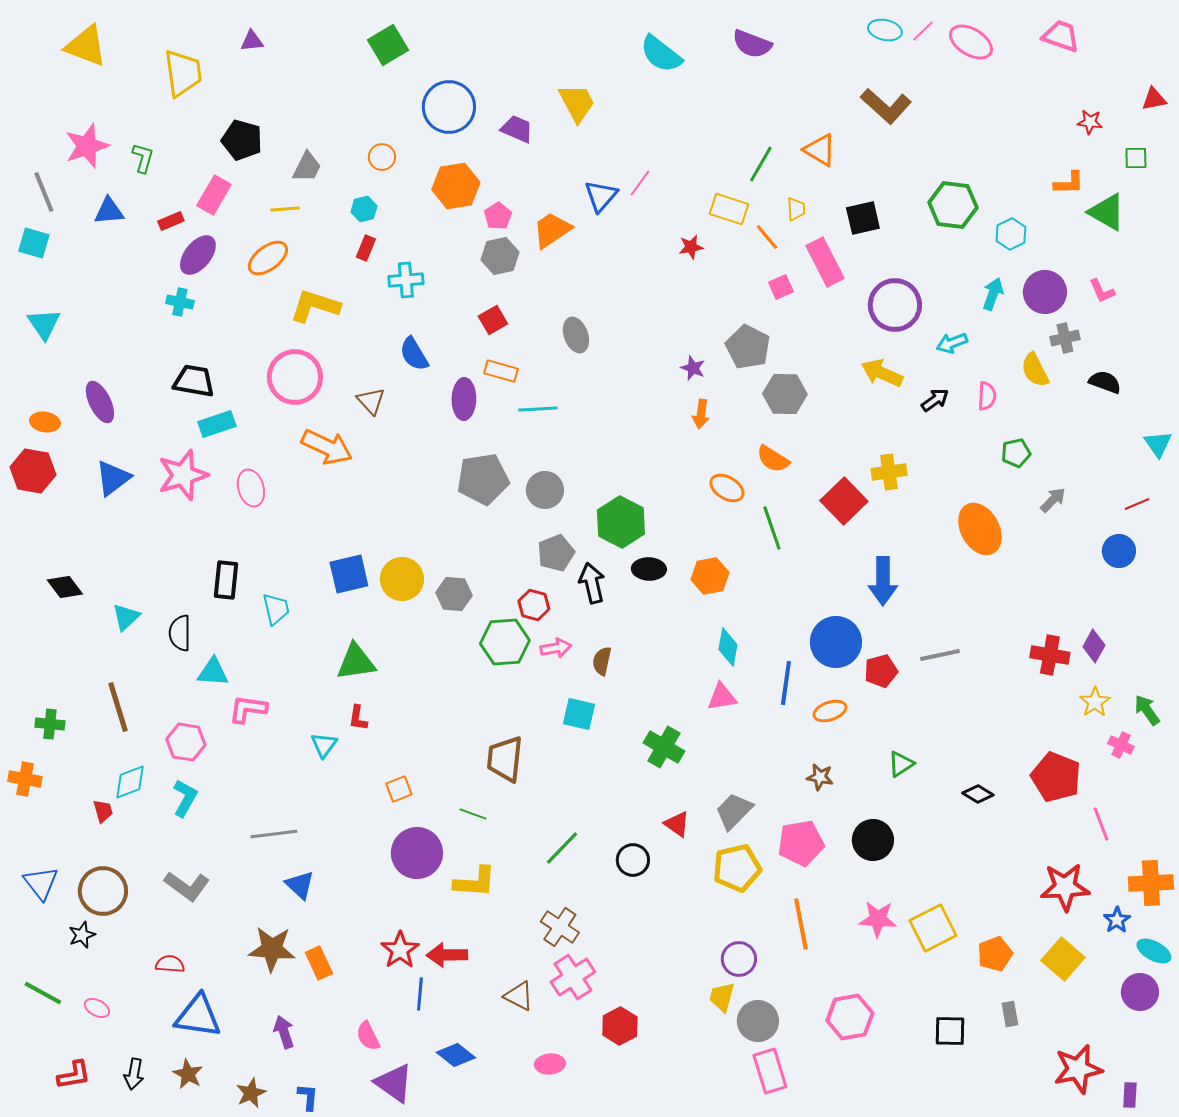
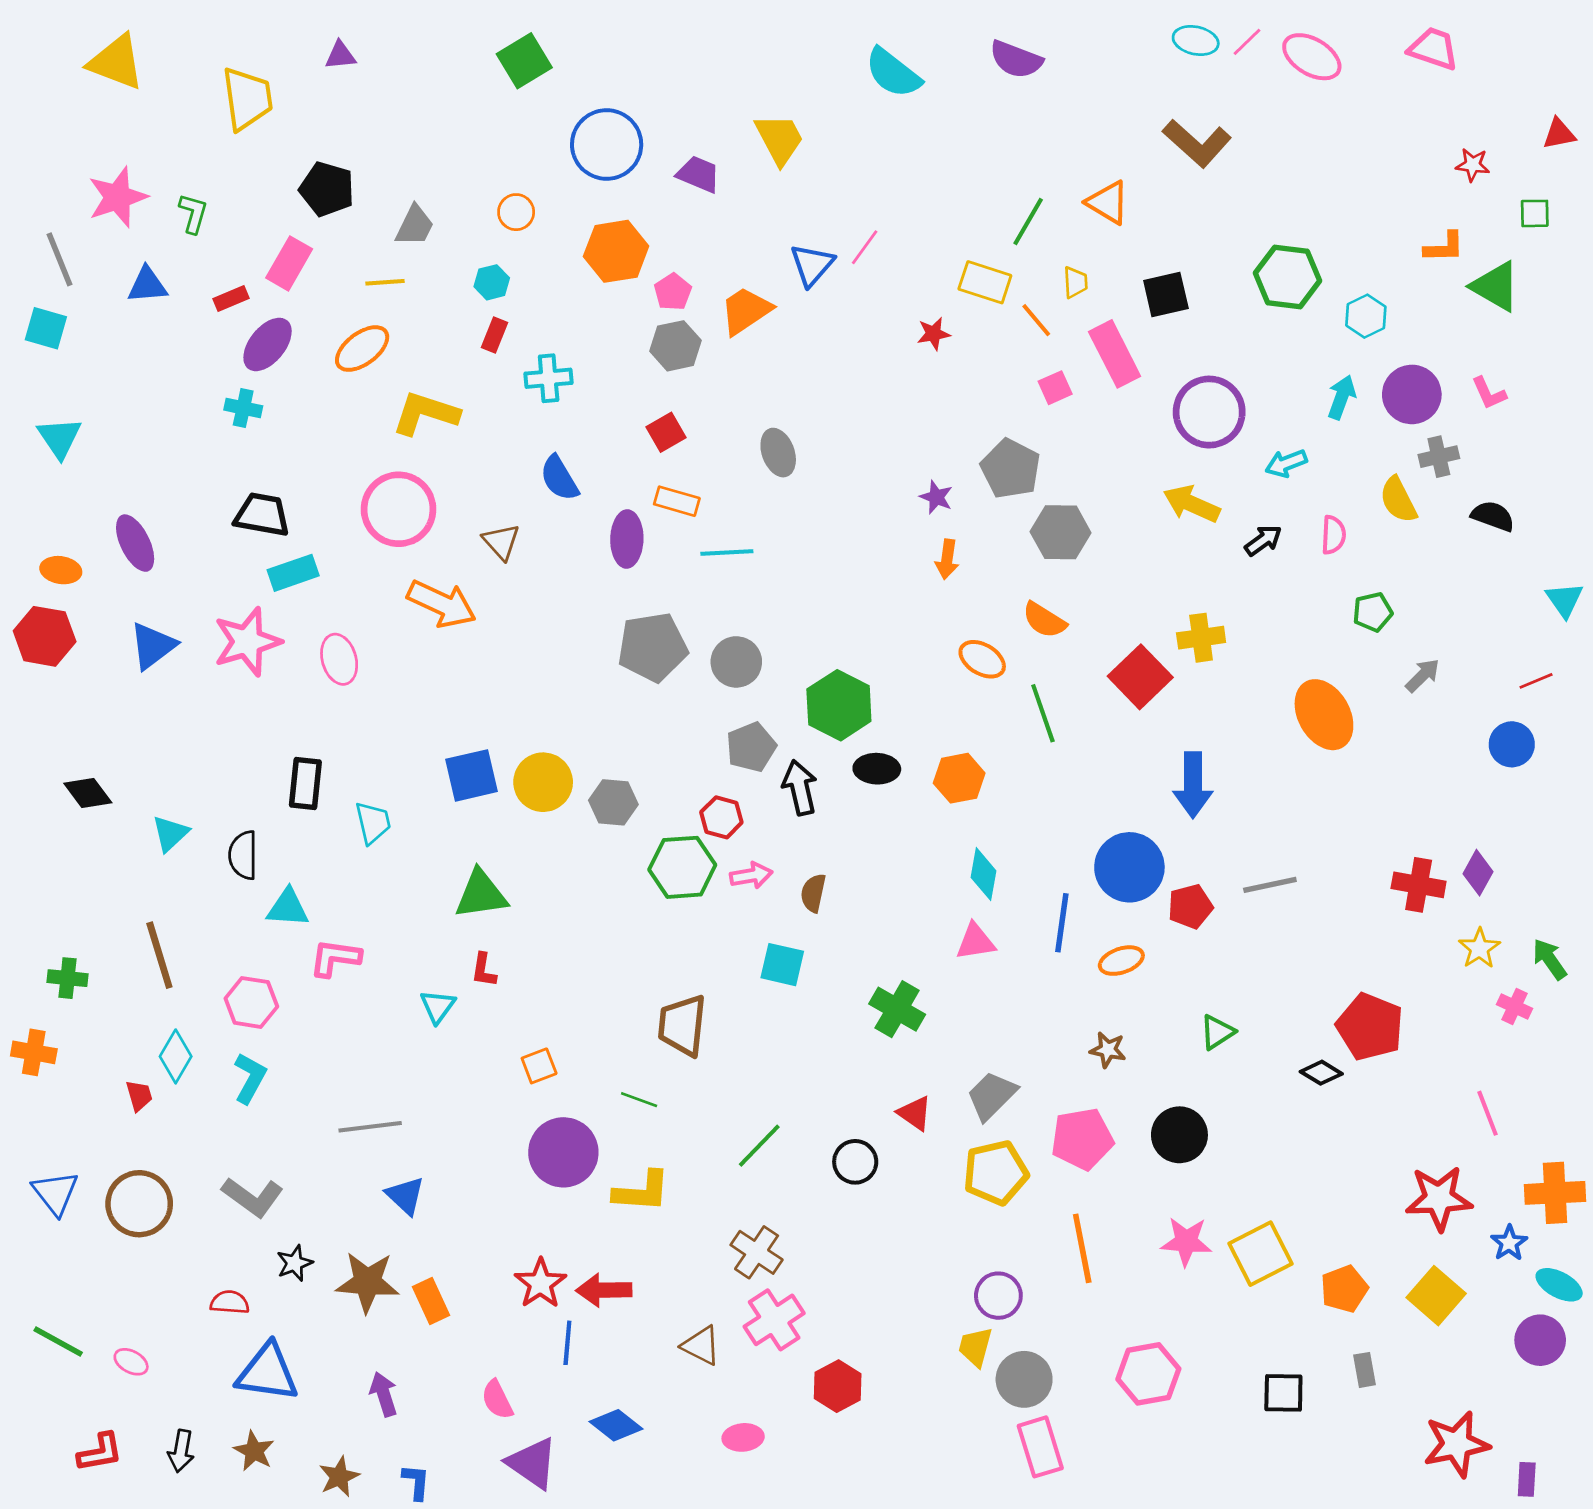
red pentagon: (1056, 777) -> (1370, 1027), moved
cyan diamond: (130, 782) -> (176, 1056), turned -39
black star: (82, 935) -> (295, 1263), moved

